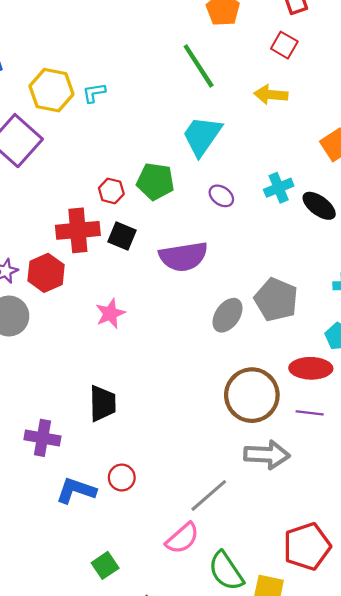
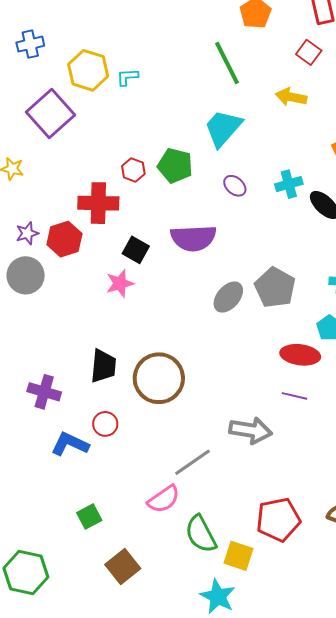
black square: (122, 236) -> (136, 250), moved
brown circle: (252, 395) -> (159, 378), moved
red circle: (122, 478) -> (105, 424), moved

